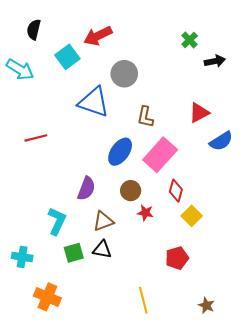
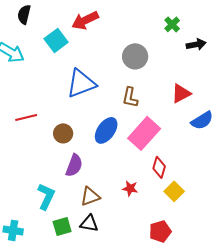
gray circle: (124, 74) -> (135, 56), moved
blue triangle: (94, 102) -> (81, 83), turned -40
brown circle: (131, 191) -> (63, 133), moved

